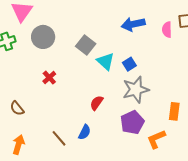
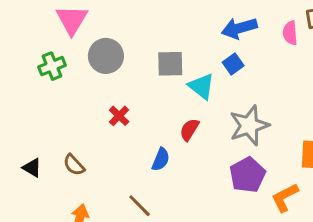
gray square: (86, 45) -> (170, 64), turned -36
blue square: (129, 64) -> (233, 64), moved
red semicircle: (97, 103) -> (189, 130), moved
blue semicircle: (85, 132) -> (161, 159), moved

